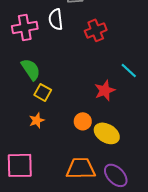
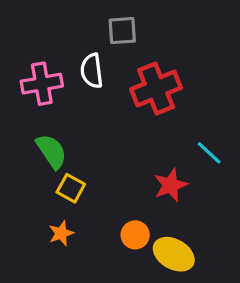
red cross: (96, 30) -> (156, 88), size x1.4

